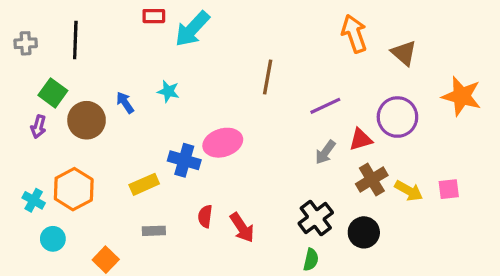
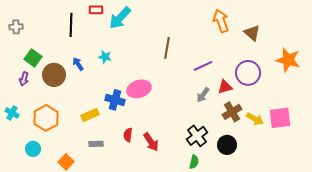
black line: (75, 40) -> (71, 25), moved
pink square: (449, 189) -> (280, 118), size x1.6
cyan cross: (34, 200) -> (12, 113), moved

